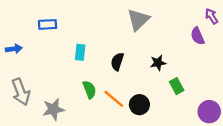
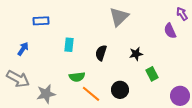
blue arrow: (14, 49) -> (23, 49), moved, turned -48
green semicircle: (89, 90) -> (77, 77), turned 105
gray arrow: (21, 92) -> (18, 79), turned -40
orange line: (114, 99) -> (91, 94), moved

